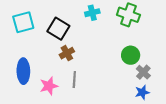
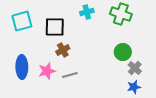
black square: (58, 29) -> (55, 27), turned -30
gray line: (74, 80) -> (70, 75), turned 70
pink star: (49, 86) -> (47, 71), moved

